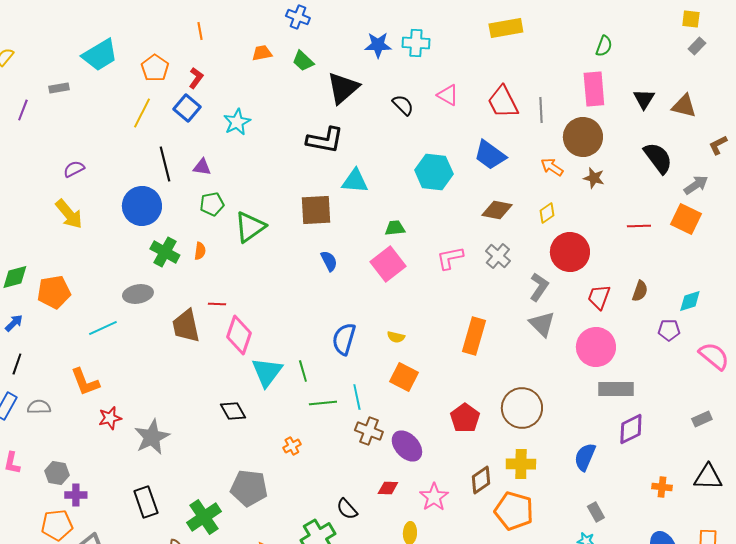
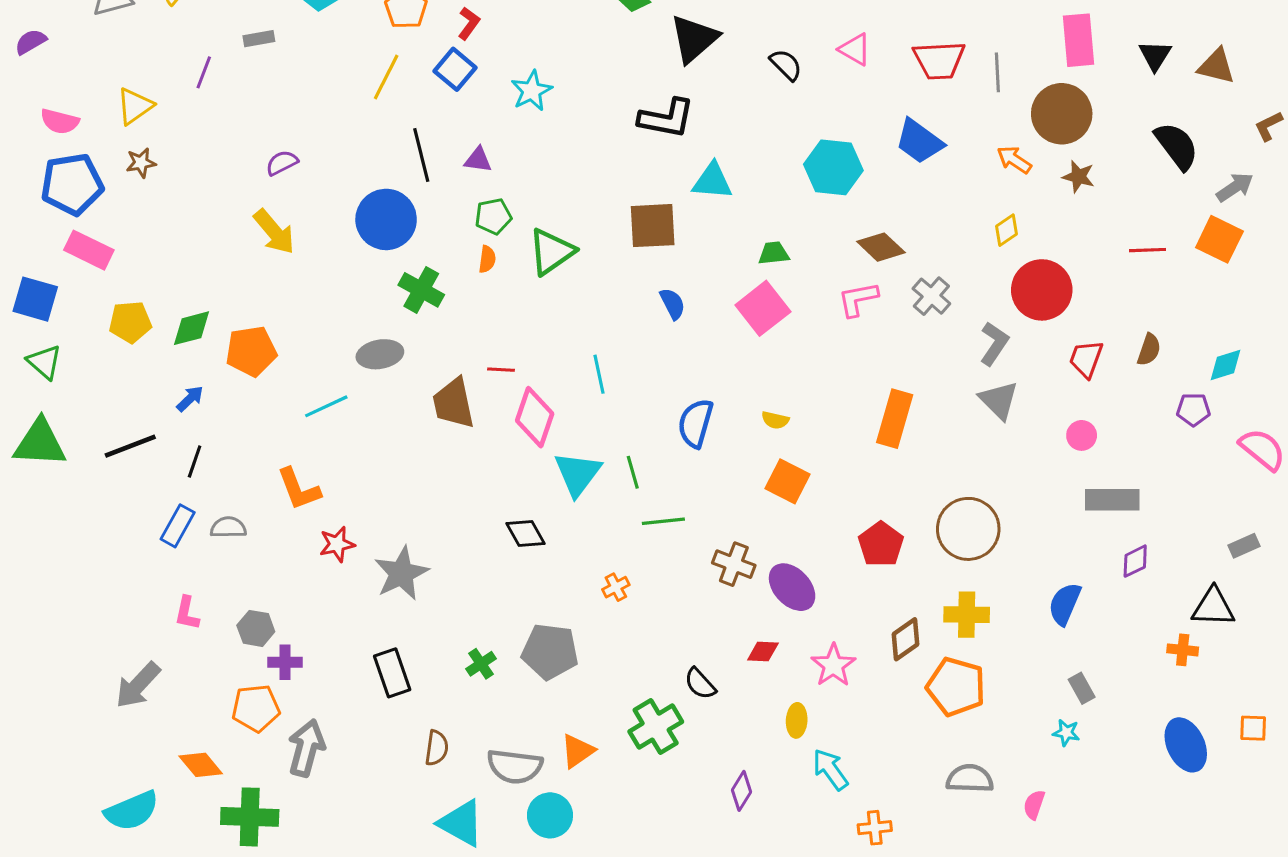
red trapezoid: (503, 102) -> (939, 60), turned -66
brown diamond: (497, 210) -> (881, 247), moved, turned 32
orange semicircle: (200, 251) -> (487, 259), moved
pink circle: (596, 347) -> (1082, 435), size x0.5
cyan line: (357, 397) -> (599, 374), moved
purple diamond: (631, 429) -> (1135, 561), size x0.7
black triangle: (708, 477) -> (1213, 607), moved
green cross: (204, 517) -> (481, 664), moved, size x0.6

